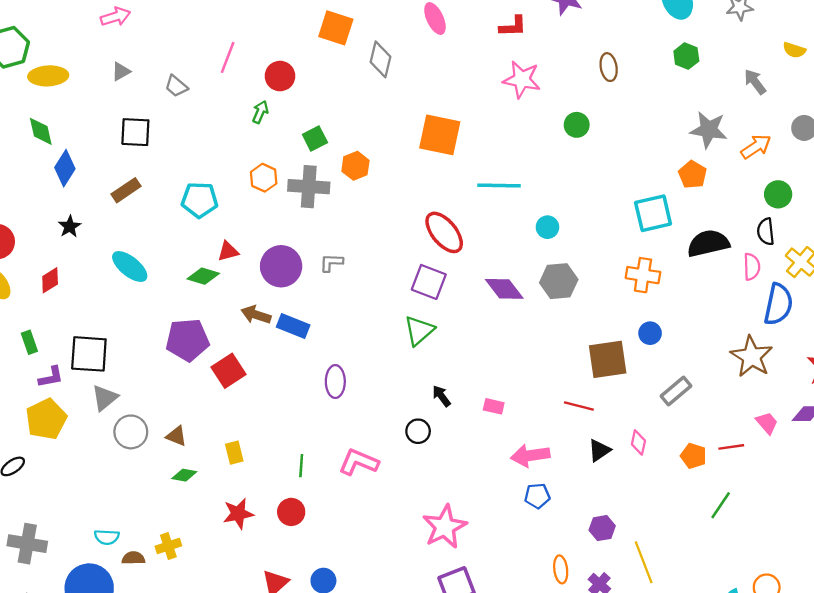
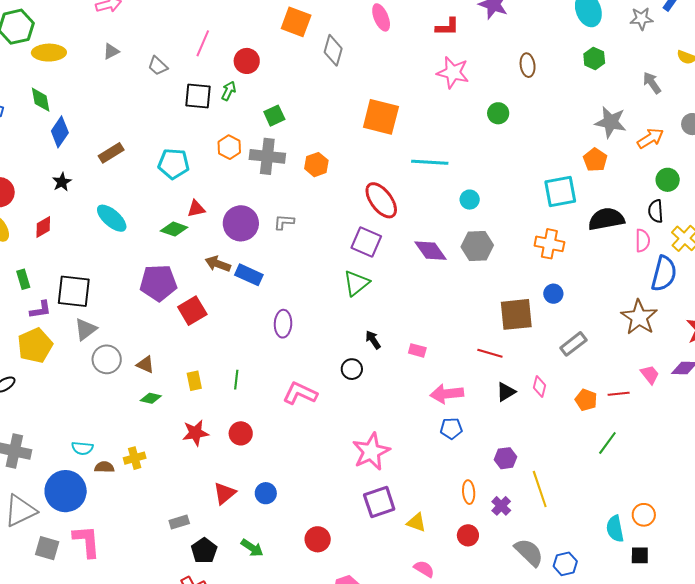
black square: (135, 132) -> (198, 96), moved
orange hexagon: (355, 166) -> (316, 165), moved
green line: (301, 466) -> (236, 380), moved

